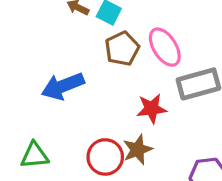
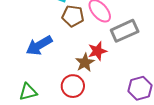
brown pentagon: (122, 49) -> (73, 16), turned -30
brown star: (138, 150) -> (85, 63), moved

